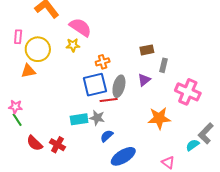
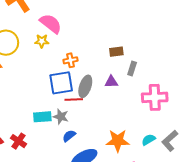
purple triangle: (144, 80) -> (111, 82), turned 32
pink cross: (188, 92) -> (155, 97), turned -30
orange star: (159, 118) -> (118, 141), moved
cyan semicircle: (193, 145) -> (148, 140), moved

